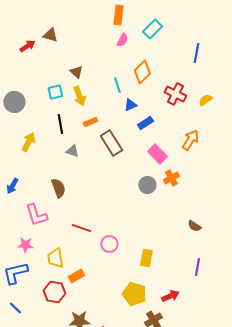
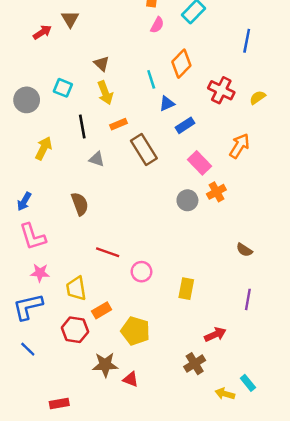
brown triangle: (50, 35) -> (70, 19), turned 42
cyan square: (55, 92) -> (63, 88), moved, turned 35
pink L-shape: (36, 215) -> (33, 237), moved
yellow pentagon: (134, 294) -> (135, 331), moved

